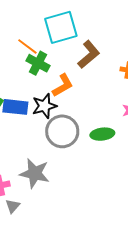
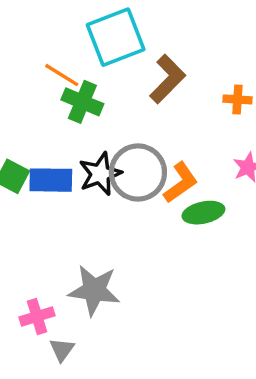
orange L-shape: (63, 85) -> (181, 183), moved
gray circle: (62, 131) -> (138, 172), moved

